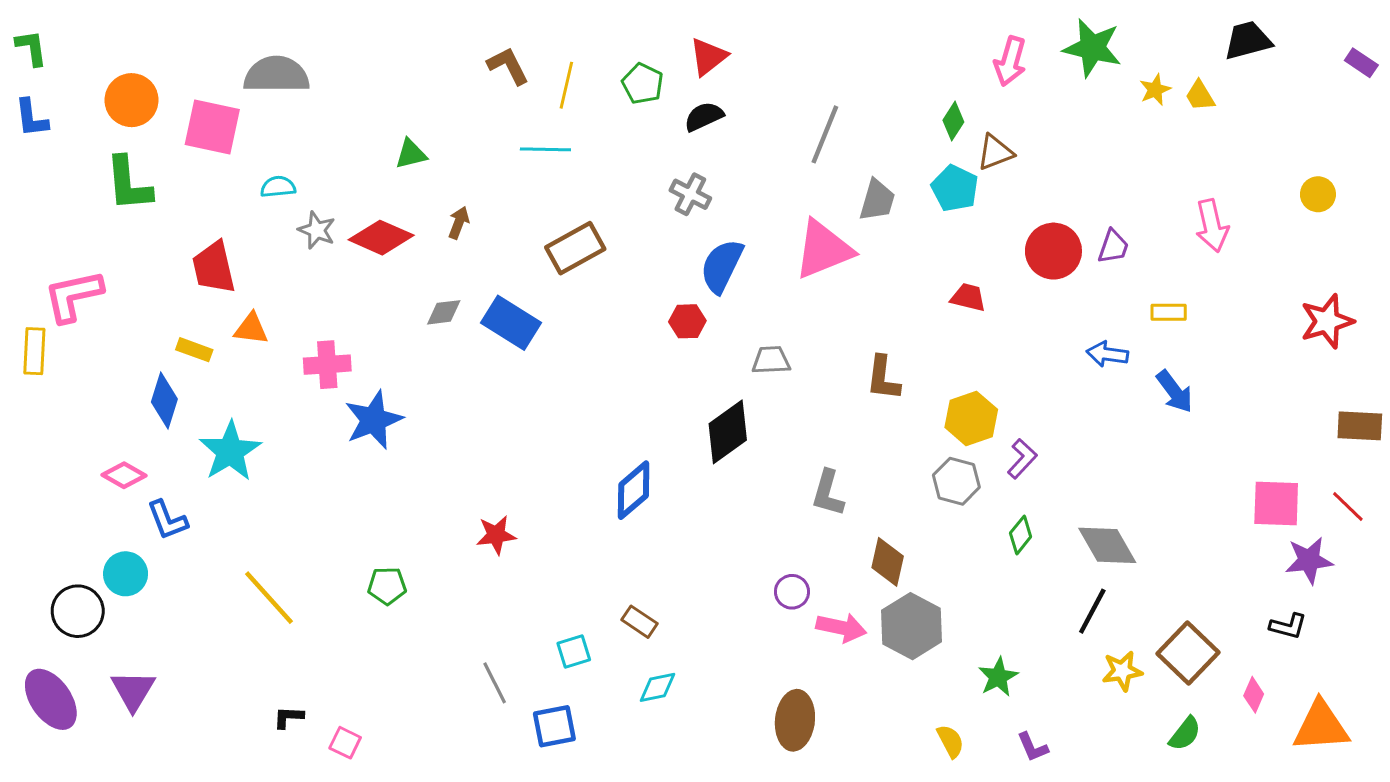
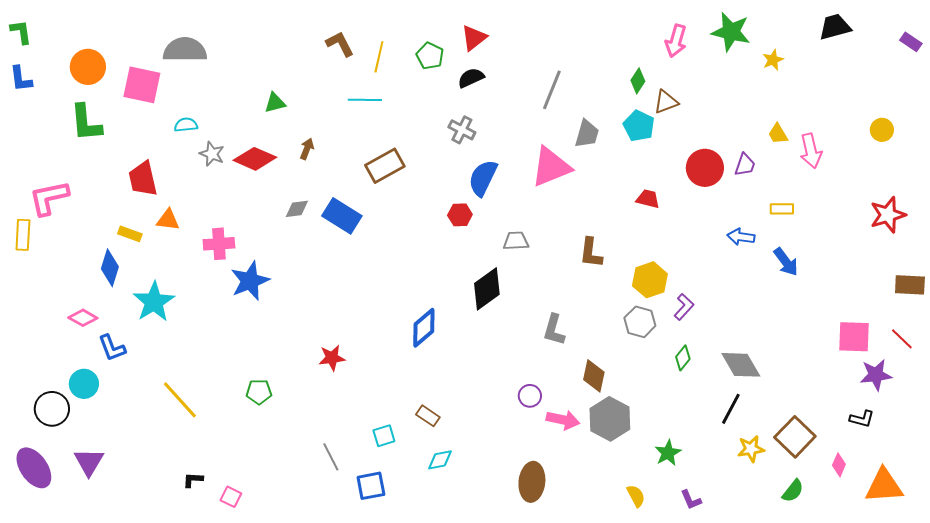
yellow trapezoid: (1200, 96) -> (778, 134), moved

